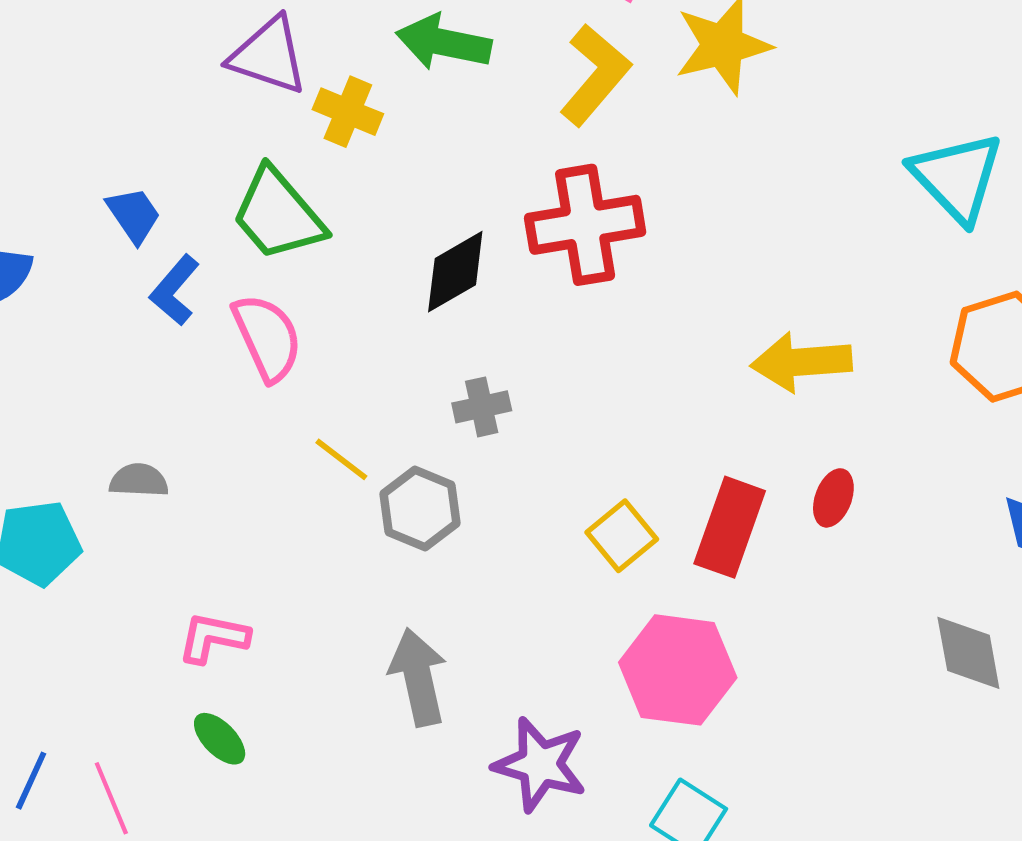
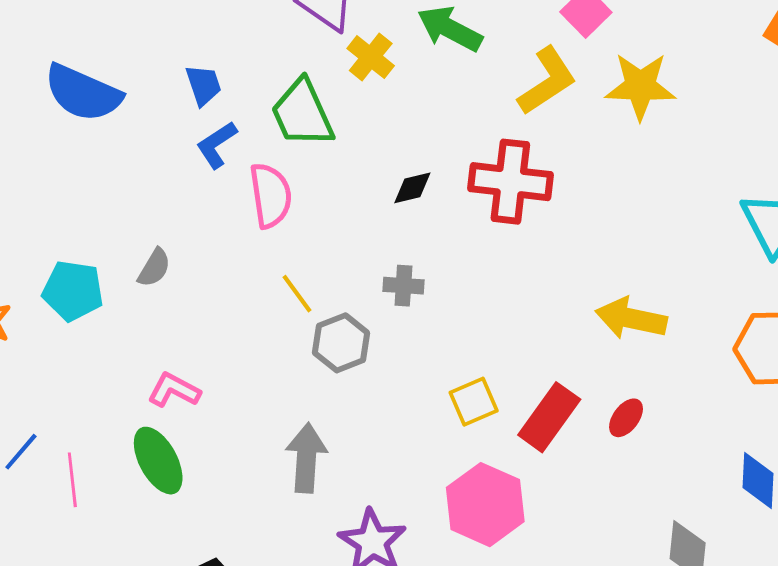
black diamond: (455, 272) -> (412, 188), size x0.7
gray semicircle: (139, 480) -> (154, 268), turned 102
green ellipse: (220, 739) -> (158, 461), size x1.6

